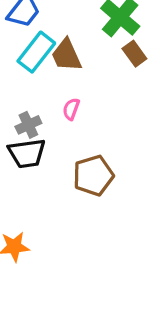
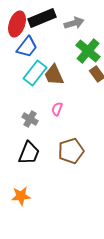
gray cross: (28, 125) -> (30, 119), turned -35
black trapezoid: (27, 153) -> (29, 153), moved, turned -60

